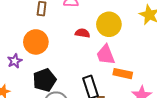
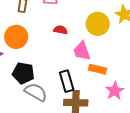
yellow circle: (109, 24) -> (98, 24), moved
black pentagon: (45, 80) -> (23, 73), turned 30

